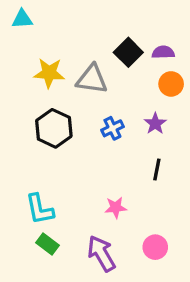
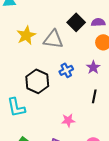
yellow star: (49, 73) -> (26, 35), turned -30
black hexagon: (54, 128) -> (37, 81), moved
cyan L-shape: (40, 209) -> (16, 107), moved

